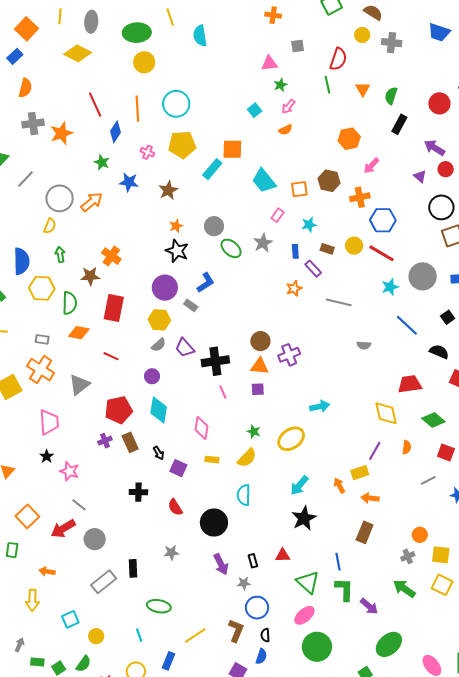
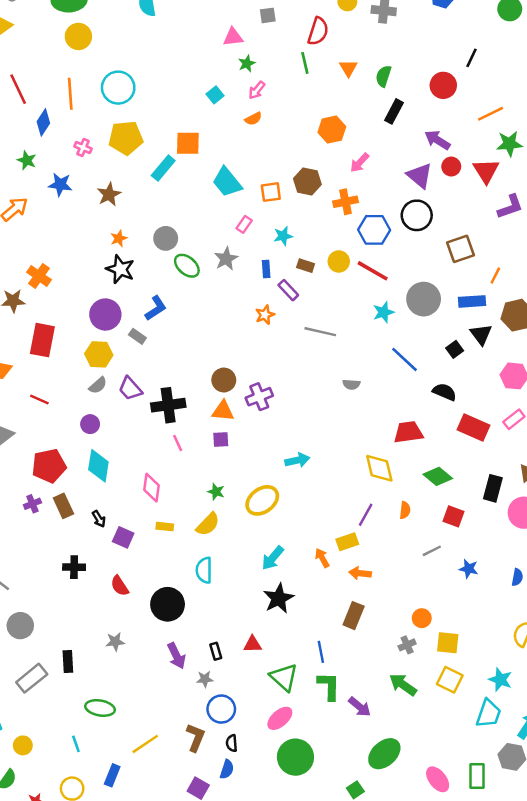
purple triangle: (420, 176) -> (420, 176), size x1.6
black circle: (441, 207) -> (417, 215), moved

